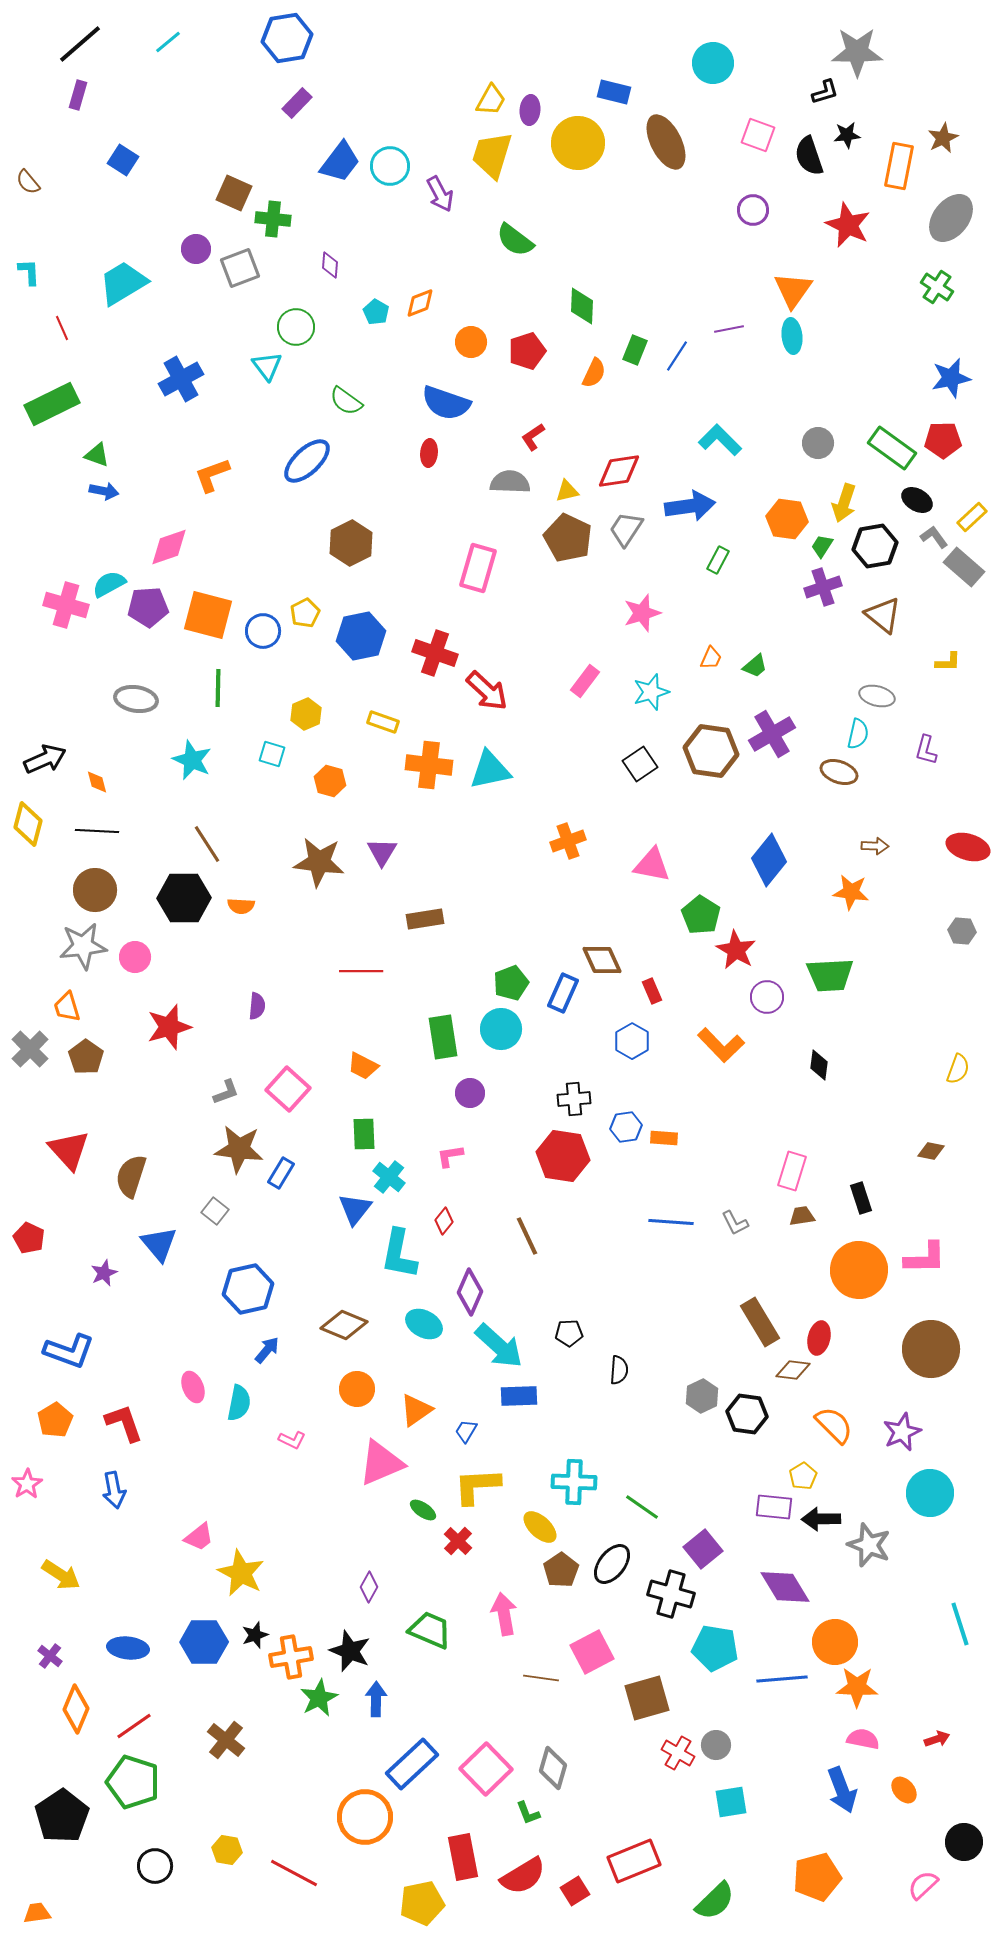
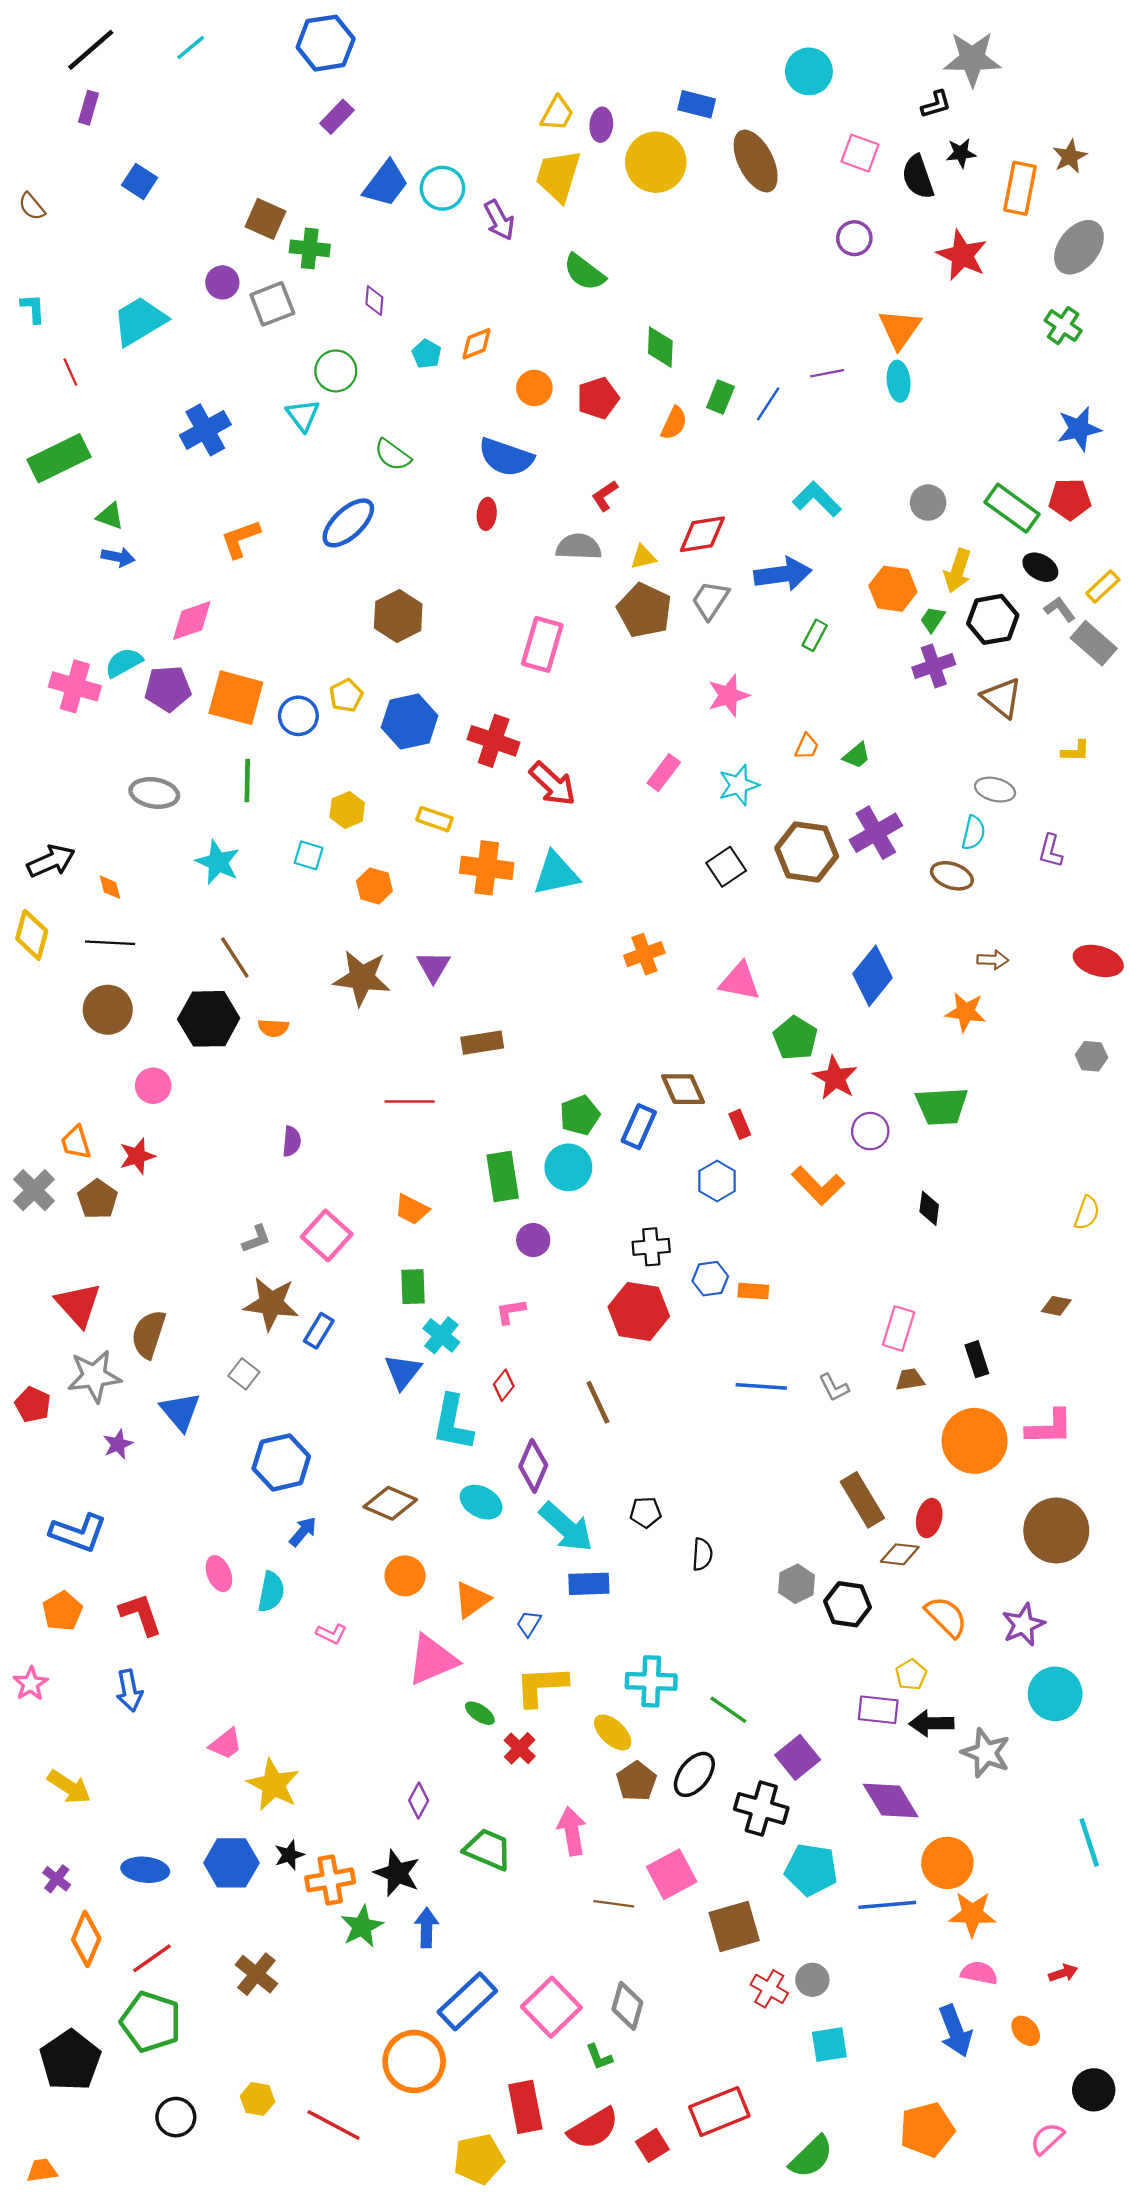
gray star: (83, 946) -> (94, 1376), moved
red star: (169, 1027) -> (137, 1156), moved, size x0.7

